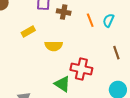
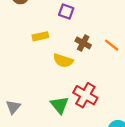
brown cross: (64, 12) -> (83, 43), moved
orange line: (90, 20) -> (112, 45), turned -48

